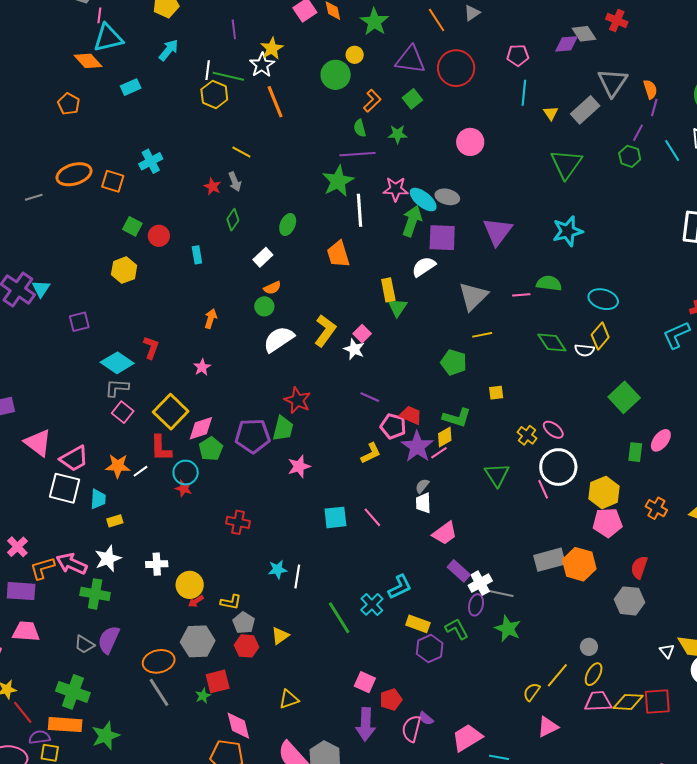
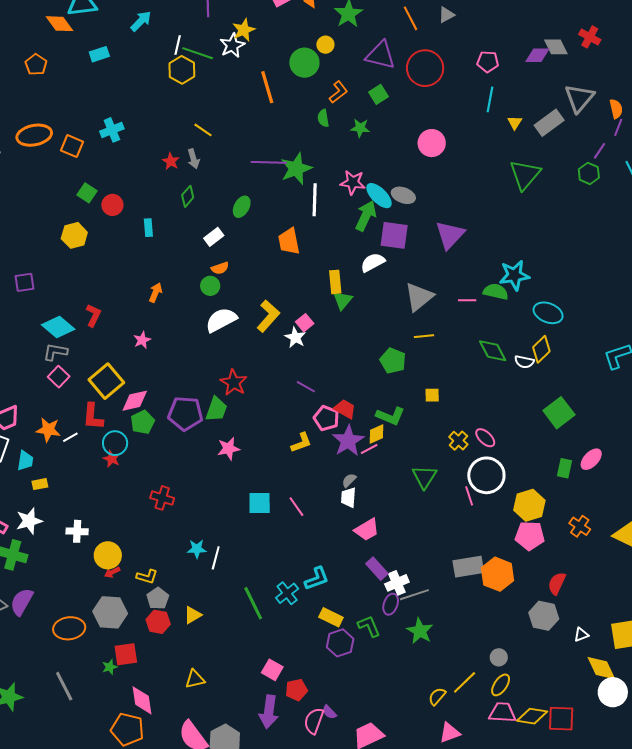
orange line: (275, 102) -> (267, 87), moved
purple line: (357, 154) -> (269, 162), moved
cyan star: (568, 231) -> (514, 275), moved
gray line: (499, 593) -> (414, 595), turned -36
white triangle: (667, 651) -> (581, 635), moved, turned 42
gray line: (159, 692) -> (64, 686), moved

